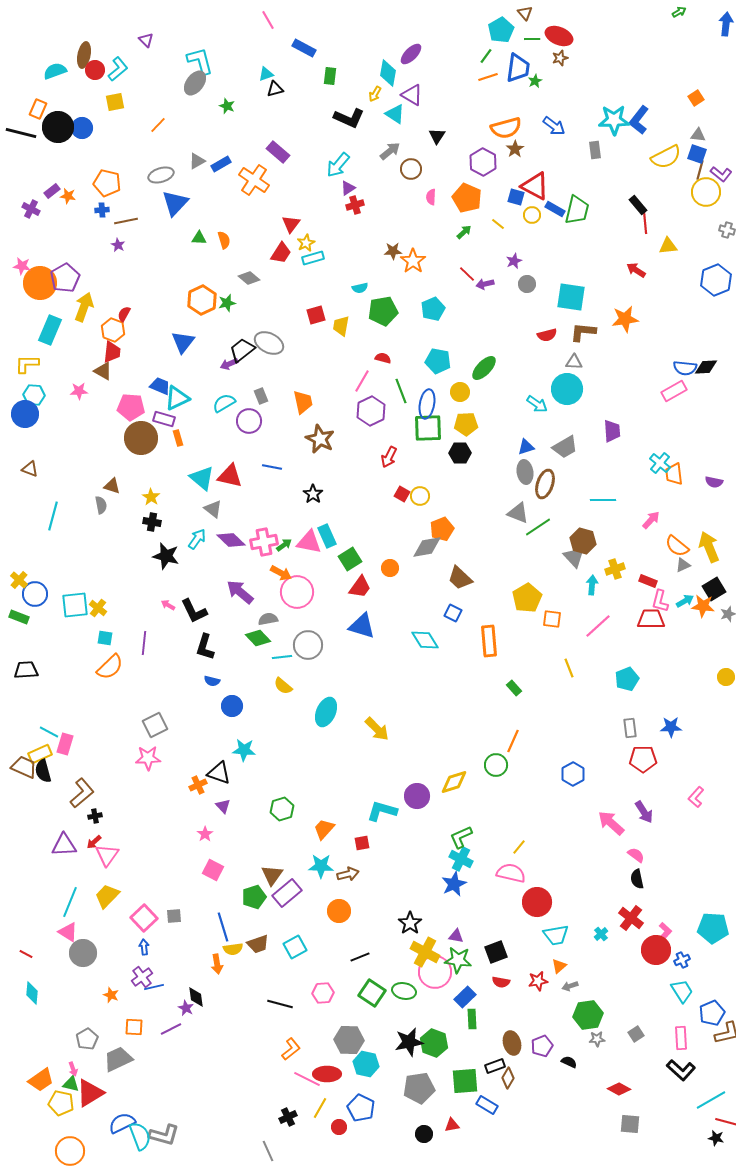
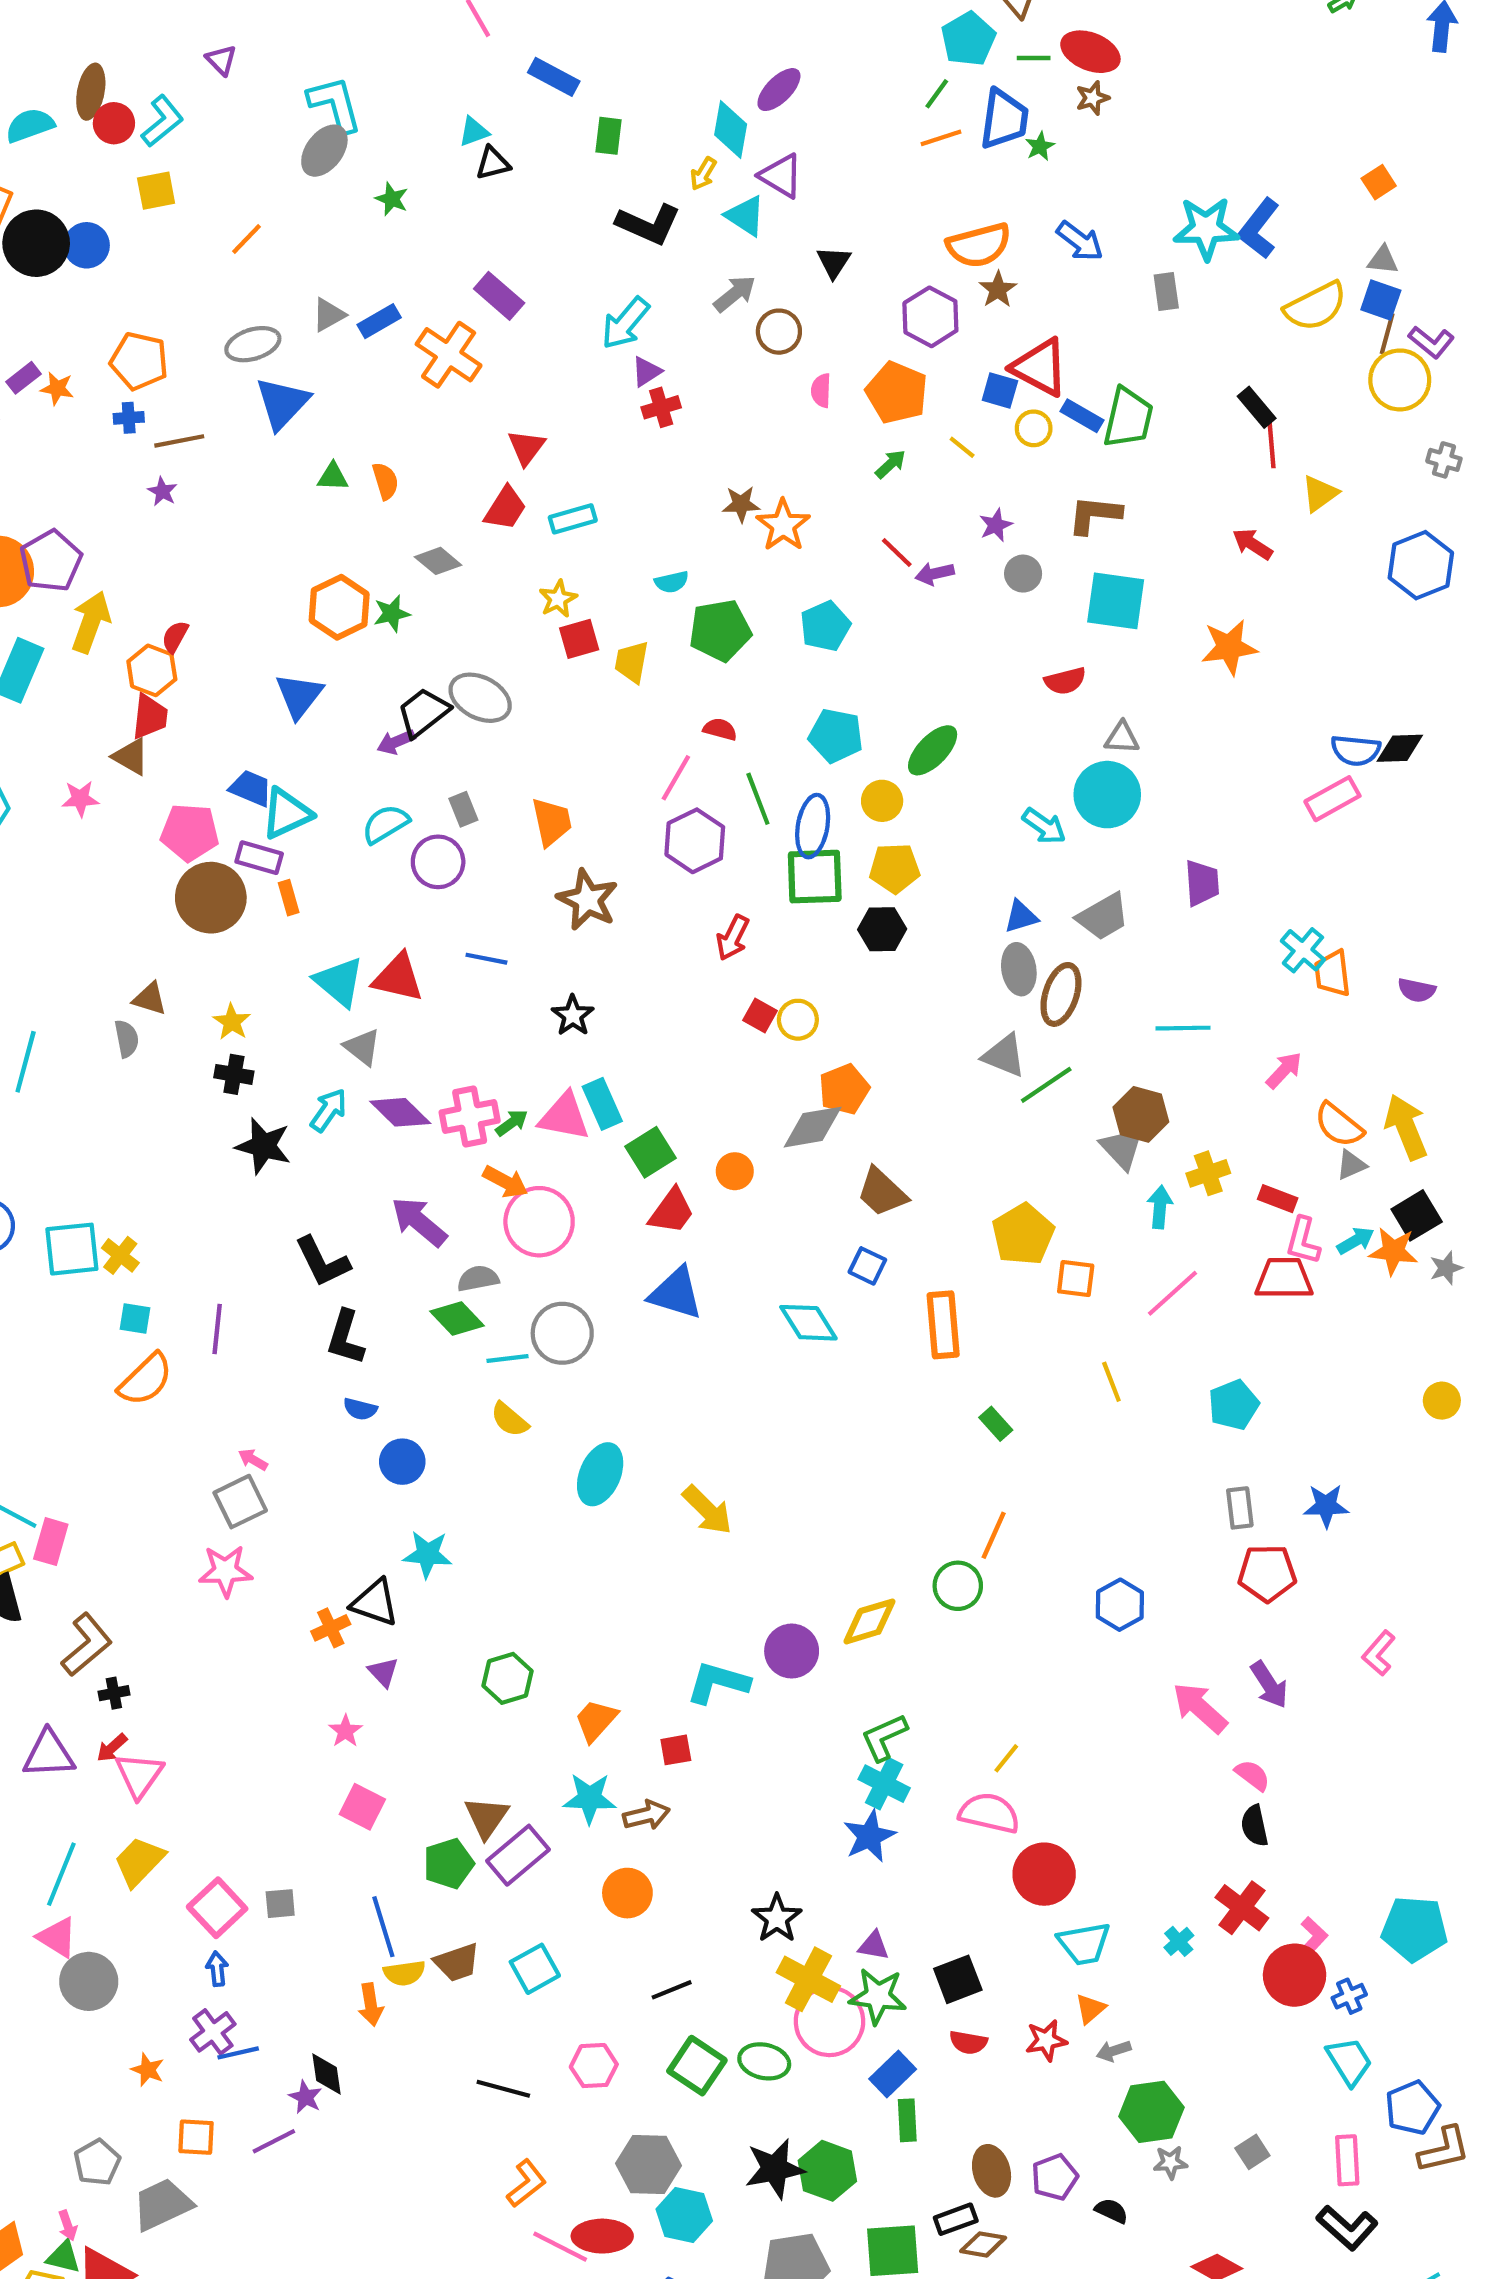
yellow star: (306, 243) -> (558, 599), moved
yellow triangle: (668, 246) -> (1320, 494), turned -30
brown L-shape: (583, 332) -> (1095, 515), moved
pink arrow: (168, 605) -> (253, 1460), moved
brown diamond: (508, 1078) -> (983, 2244), turned 70

